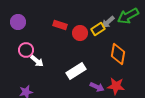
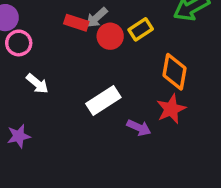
gray arrow: (108, 22) -> (97, 18), moved
pink circle: (26, 50) -> (19, 43), moved
red star: (116, 86) -> (171, 109), moved, turned -30

